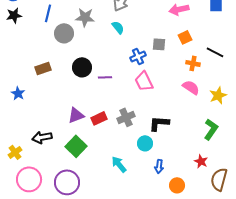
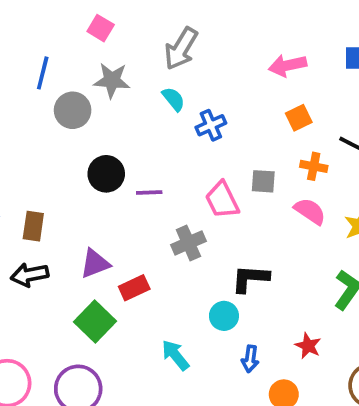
gray square: (159, 44) -> (263, 181), moved
blue cross: (138, 56) -> (211, 125), moved
brown rectangle: (43, 68) -> (33, 226), moved, turned -63
gray cross: (126, 117) -> (188, 243), moved
red rectangle: (99, 118) -> (134, 288), moved
black arrow: (42, 137) -> (30, 275), moved
red star: (201, 161) -> (308, 346), moved

